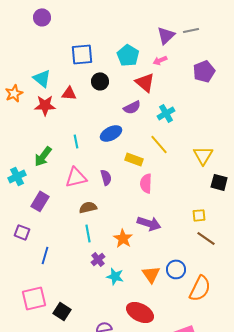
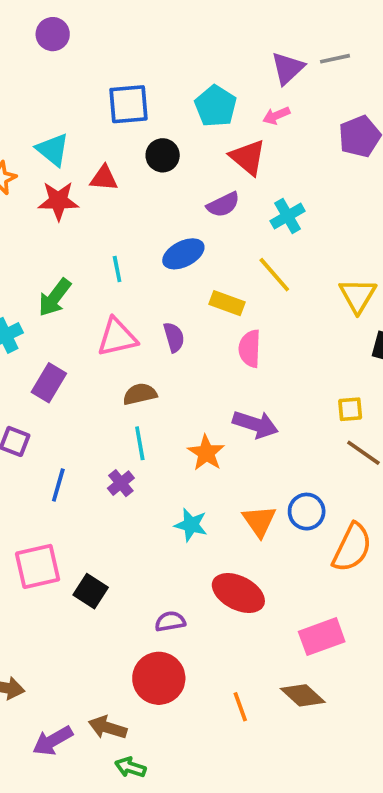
purple cross: (98, 259) -> (121, 483), moved

